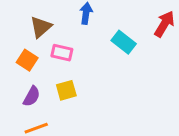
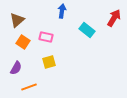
brown triangle: (41, 27) -> (17, 20), moved
purple semicircle: (32, 96) -> (16, 68), moved

